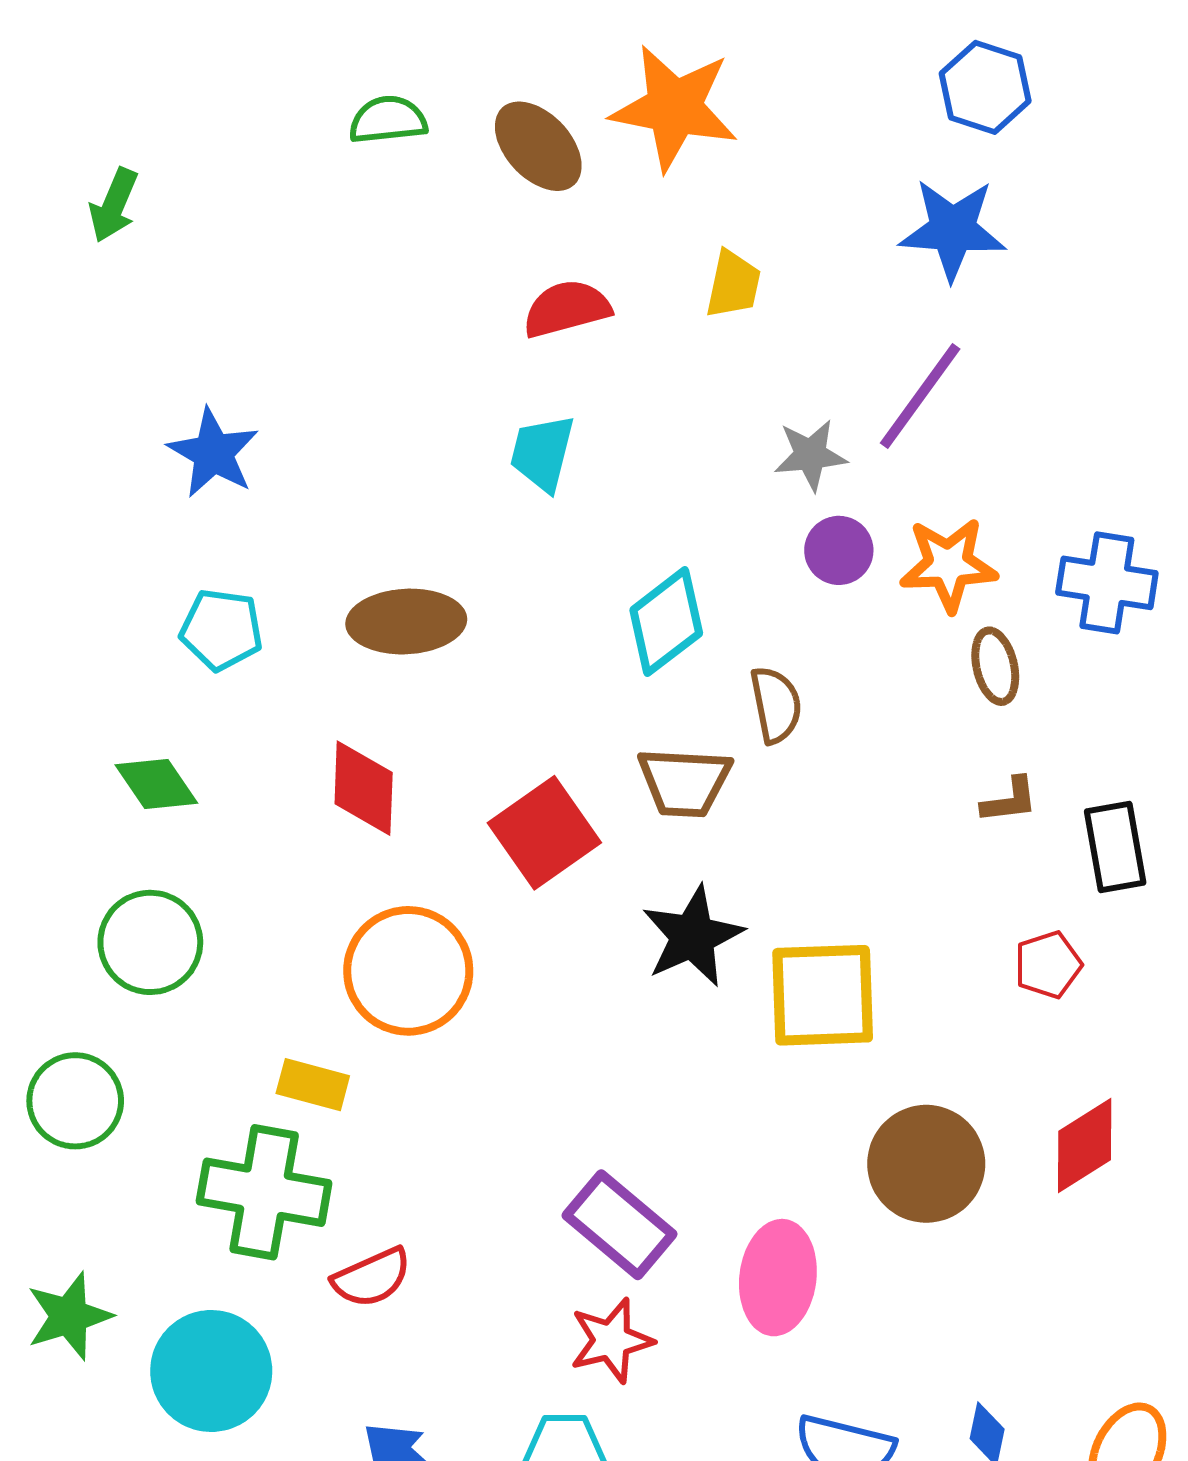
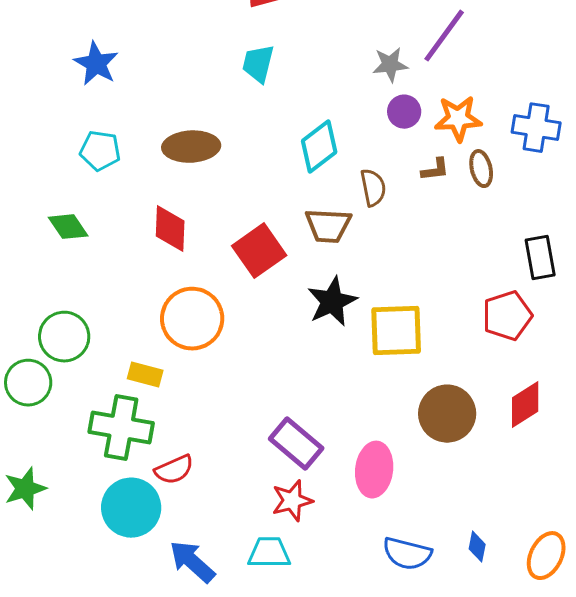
brown L-shape: (1009, 800) -> (435, 170), moved
green circle: (150, 942) -> (64, 337), moved
red pentagon: (1048, 965) -> (507, 316), size x1.5
cyan circle: (211, 1371) -> (131, 508), moved

